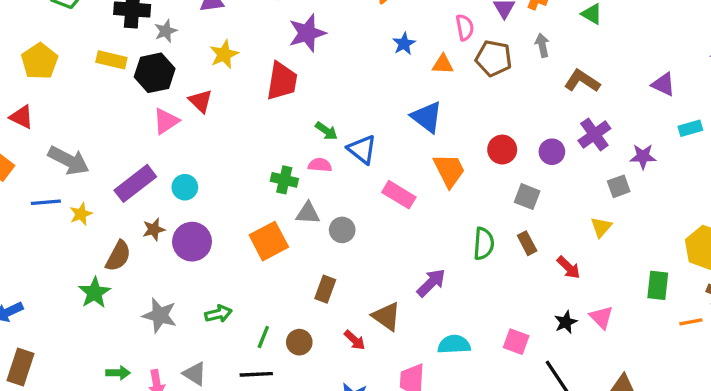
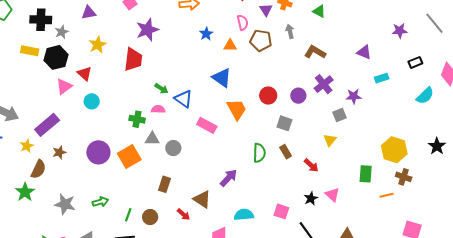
cyan circle: (185, 187) -> (92, 101), moved
yellow star: (81, 214) -> (27, 146), moved
purple circle: (192, 242) -> (98, 152), moved

